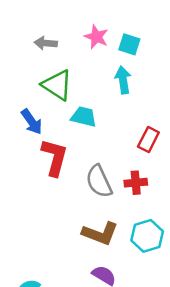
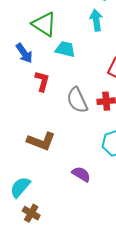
red L-shape: (55, 157) -> (42, 81), size x0.7
brown L-shape: (100, 233) -> (41, 141), moved

